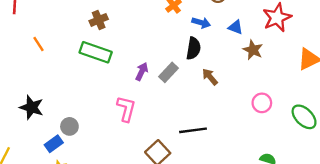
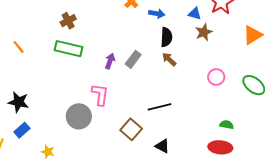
blue triangle: (236, 27) -> (195, 14), moved
black semicircle: (193, 48) -> (166, 37), moved
brown star: (253, 50) -> (204, 32), turned 30
gray circle: (69, 126) -> (79, 116), moved, size x1.6
blue rectangle: (54, 144) -> (22, 130), moved

